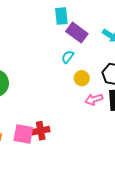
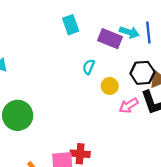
purple rectangle: (77, 33) -> (110, 39), moved
red cross: (41, 131) -> (80, 154), turned 30

